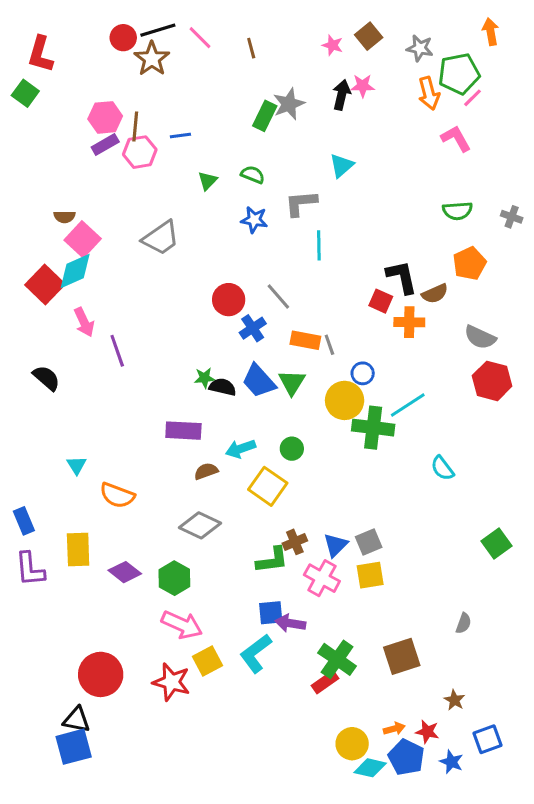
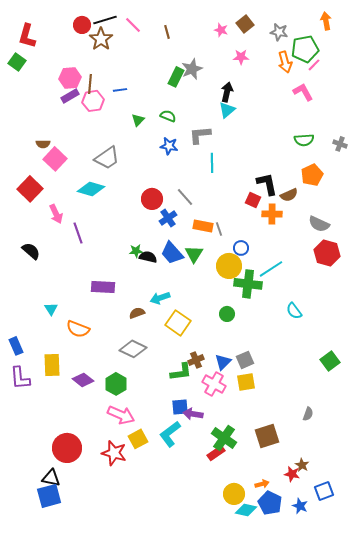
black arrow: (342, 95) -> (227, 92), moved
cyan diamond: (75, 271) -> (91, 189), moved, turned 40
purple rectangle: (183, 431) -> (103, 287), moved
green circle: (292, 449) -> (227, 314), moved
red star: (427, 732) -> (292, 474), moved

